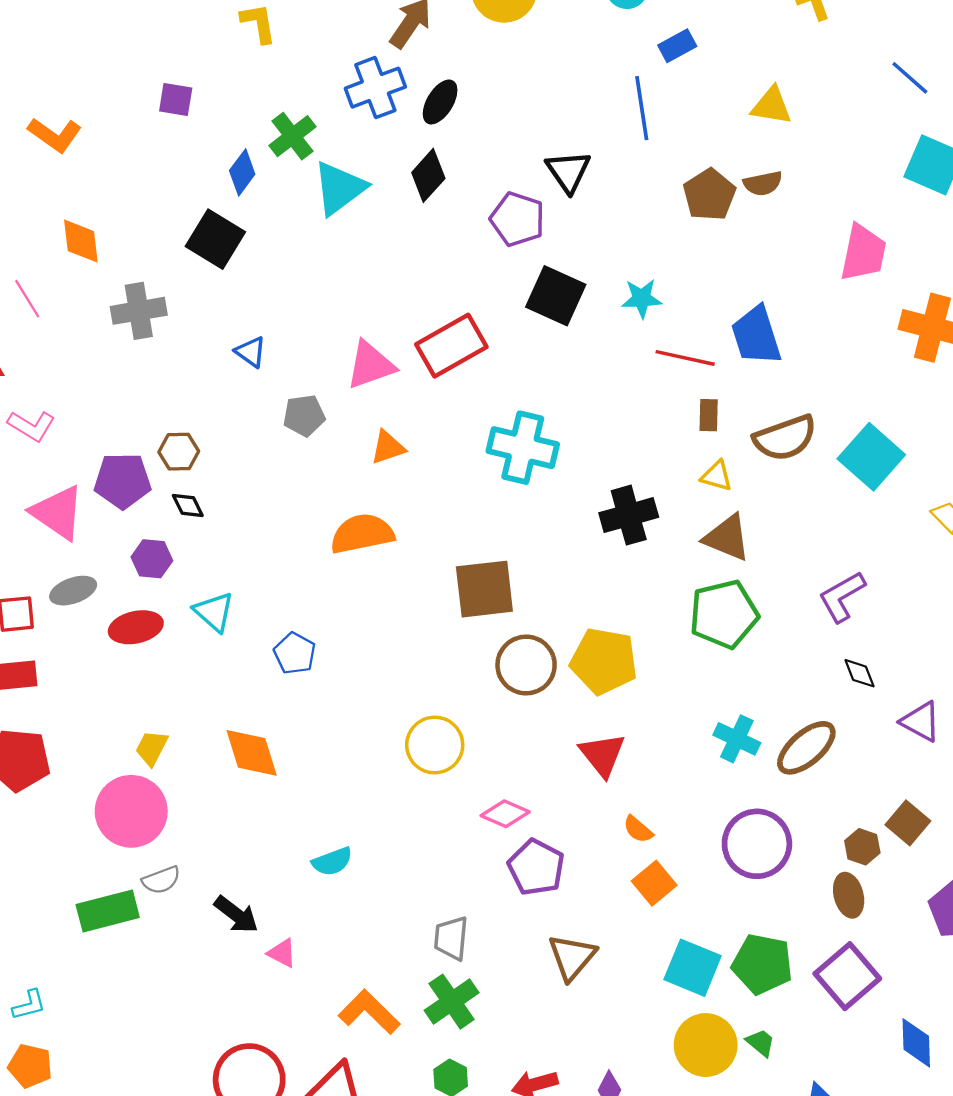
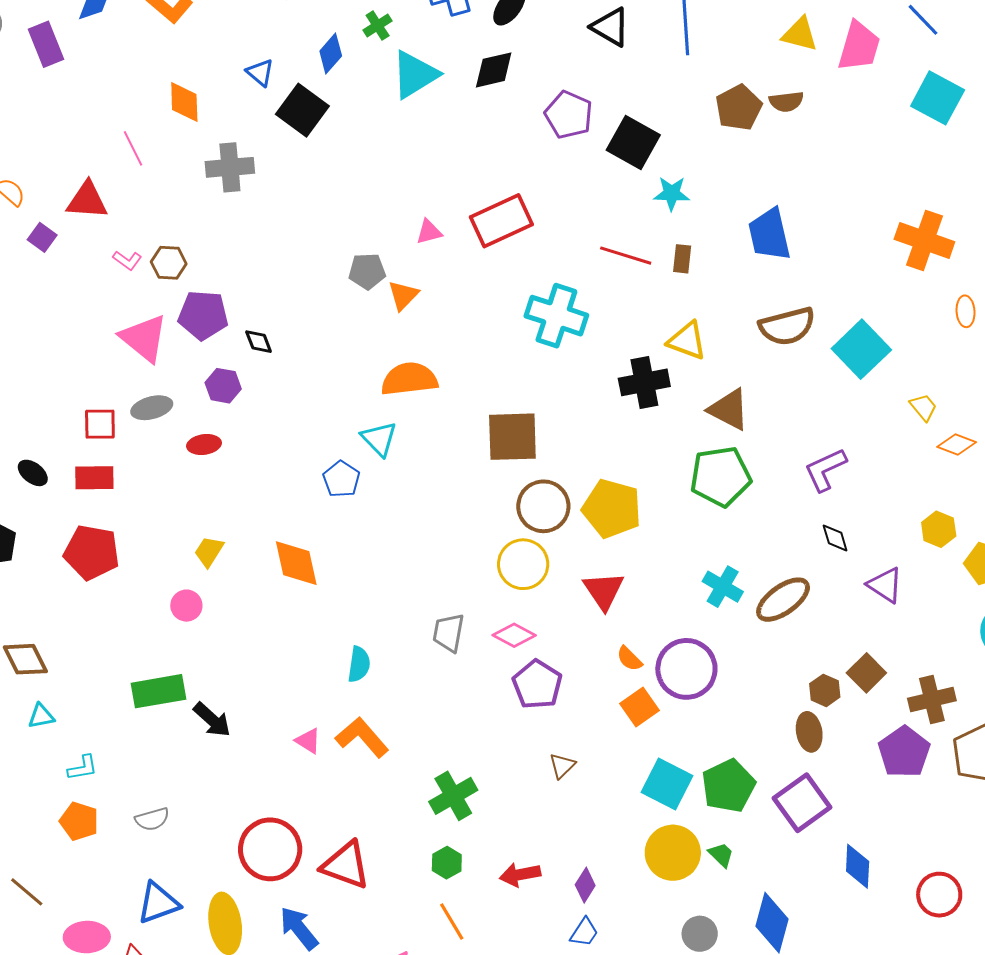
green cross: (293, 136) -> (378, 26), size x0.7
black triangle: (568, 171) -> (610, 27), moved, turned -30
black diamond: (428, 175) -> (494, 70), turned 30
pink trapezoid: (863, 253) -> (859, 46), moved
black square: (556, 296) -> (633, 143), moved
blue triangle: (251, 352) -> (260, 72), moved
red line: (685, 358) -> (626, 256), moved
pink triangle: (370, 365) -> (429, 232), size x0.6
brown rectangle: (709, 415) -> (682, 259), moved
pink L-shape: (31, 426) -> (127, 260), size x0.7
orange triangle: (388, 447) -> (403, 295), moved, turned -32
brown hexagon: (179, 452) -> (169, 263), moved
yellow triangle: (717, 476) -> (687, 341), moved, size x1.4
cyan triangle: (214, 612) -> (379, 439), moved
red ellipse: (136, 627) -> (204, 444), size x0.7
yellow circle: (435, 745) -> (523, 564), moved
pink circle: (131, 811) -> (186, 606), size x0.5
purple circle: (757, 844) -> (686, 669), moved
cyan semicircle: (332, 861) -> (359, 664), turned -66
gray semicircle: (161, 880) -> (152, 819), moved
black arrow: (236, 915) -> (212, 720), moved
gray trapezoid: (451, 938) -> (449, 633), moved
brown triangle: (572, 957) -> (562, 766), size x0.6
green pentagon: (762, 964) -> (728, 786), turned 30
orange L-shape: (369, 1012) -> (362, 737), moved

